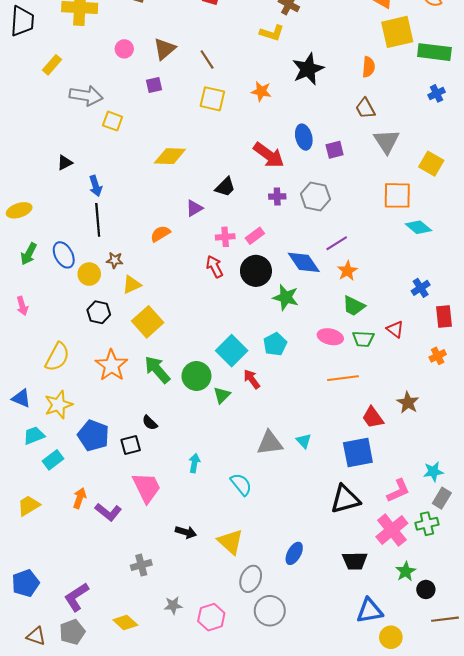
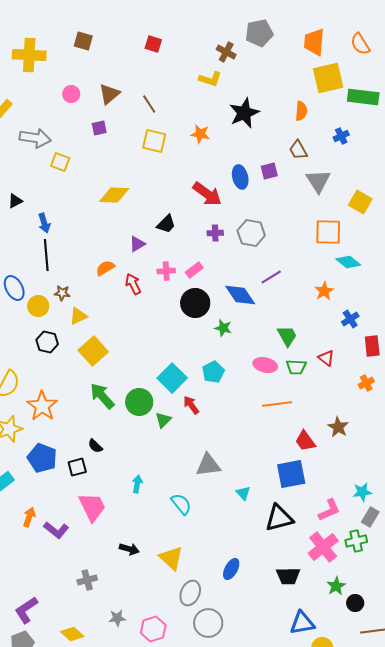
blue cross: (437, 93) -> (341, 136), moved
purple square: (335, 150) -> (269, 171), moved
red arrow: (215, 267) -> (133, 284), moved
orange star: (347, 271) -> (324, 291), moved
green star: (286, 297) -> (223, 328), size x0.7
green trapezoid: (354, 306) -> (287, 336), turned -145
orange star: (112, 365) -> (42, 406), moved
cyan triangle: (304, 441) -> (243, 493), moved

